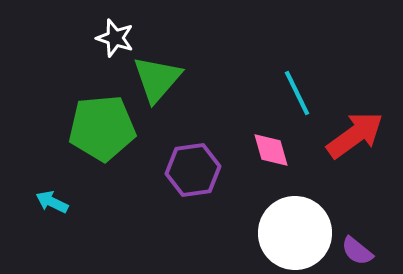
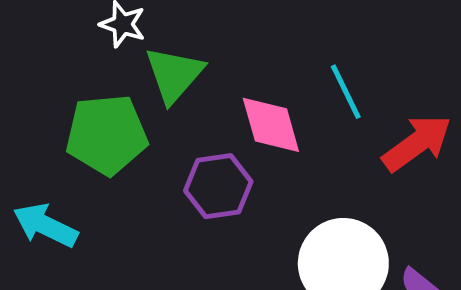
pink diamond: (271, 150) -> (271, 125), moved, size x1.4
cyan arrow: (52, 202) -> (45, 225), size x1.6

